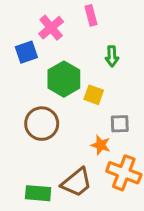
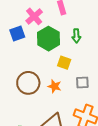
green hexagon: (64, 79) -> (49, 39), moved
orange star: (101, 145) -> (55, 86), moved

